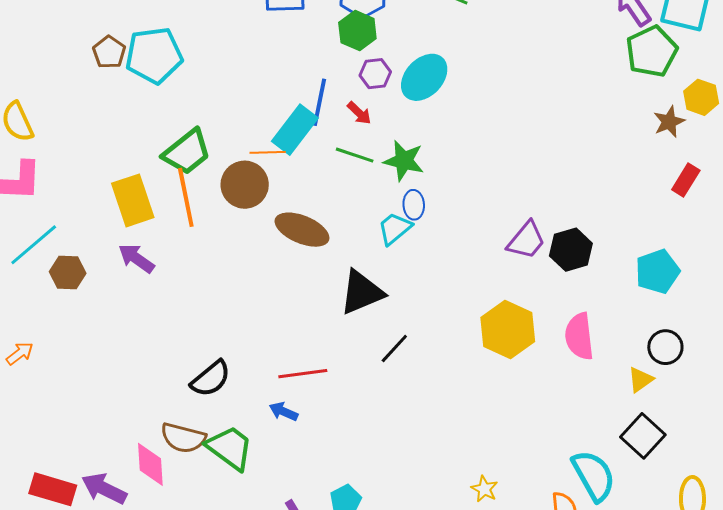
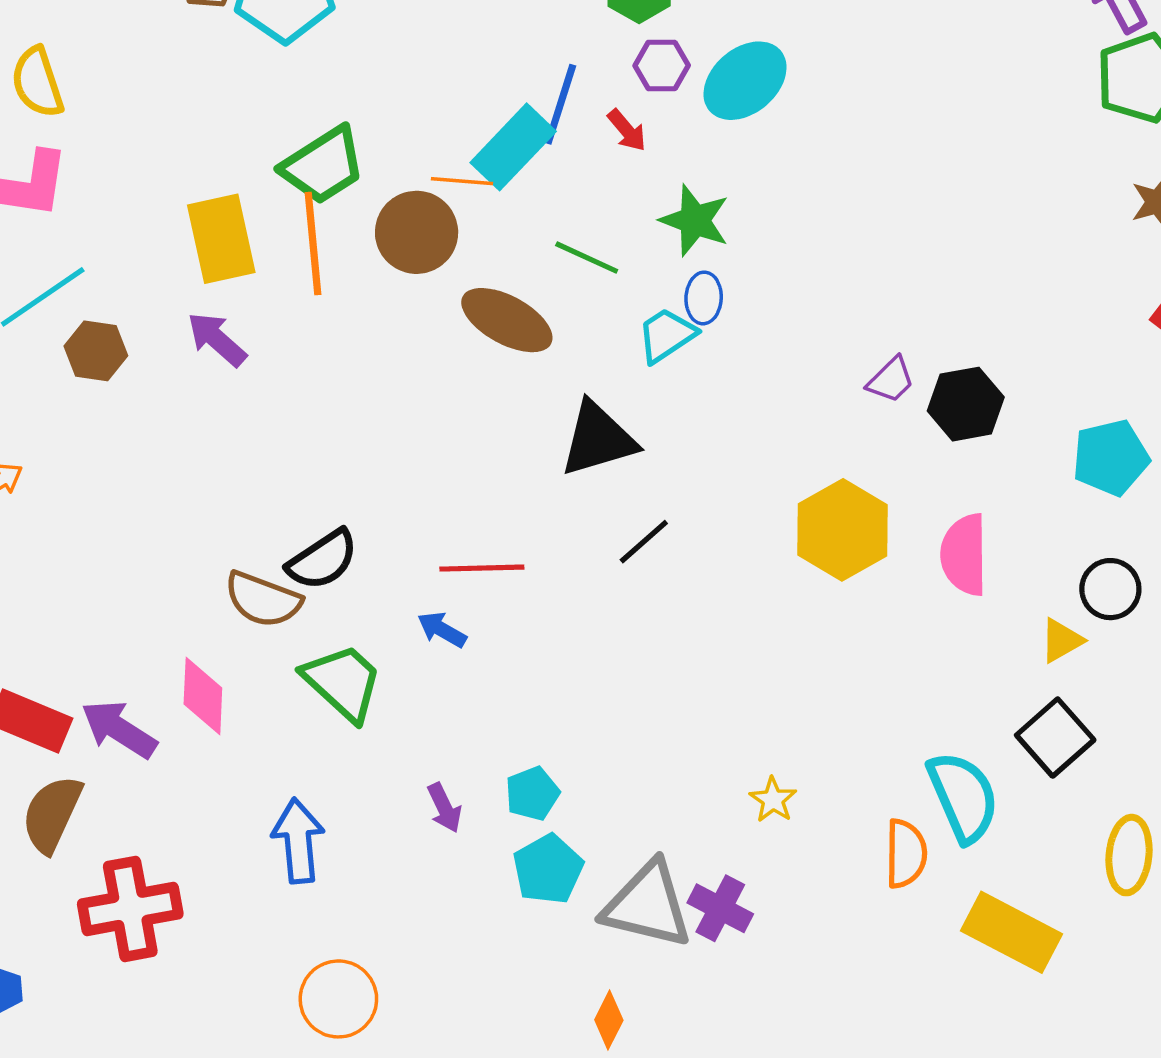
green line: (355, 155) -> (587, 258), moved
purple trapezoid: (526, 240) -> (891, 380), size x0.7
brown semicircle: (183, 438) -> (263, 599), moved

